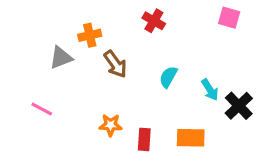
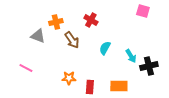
red cross: (154, 21) -> (91, 20), moved
gray triangle: (61, 58) -> (38, 36), turned 42
black cross: (239, 106) -> (149, 66), turned 30

